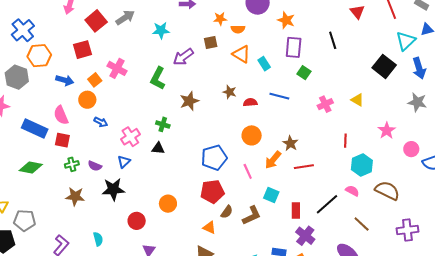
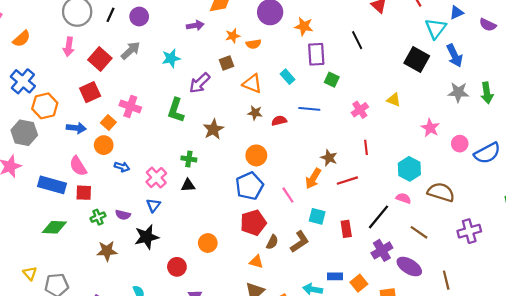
orange triangle: (241, 54) -> (252, 84), moved
orange circle: (252, 135) -> (256, 155), moved
red line: (345, 141) -> (366, 147), moved
purple cross: (305, 236) -> (382, 250), moved, turned 30

